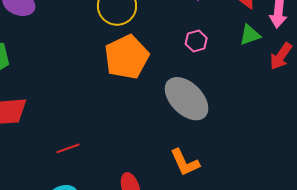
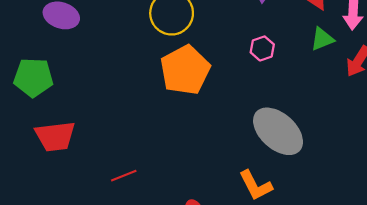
gray ellipse: (187, 99) -> (278, 131), moved

